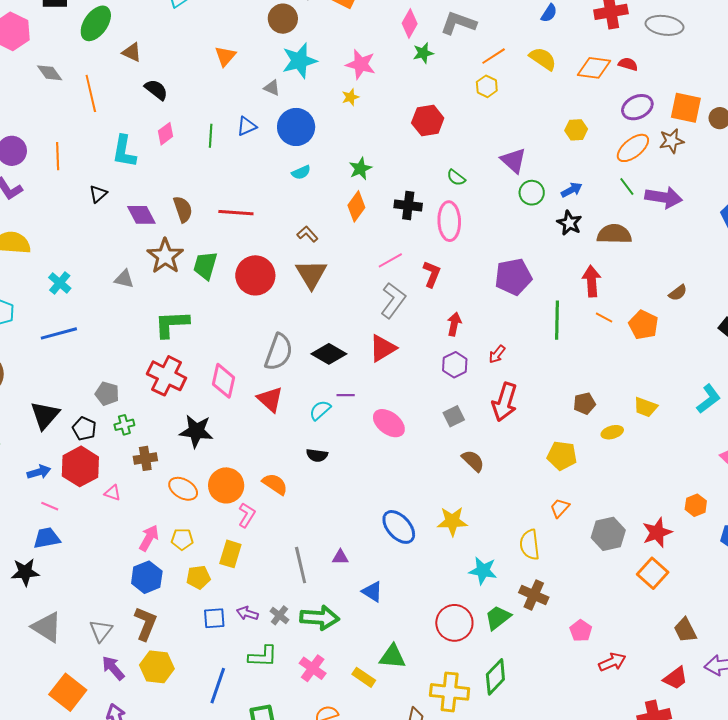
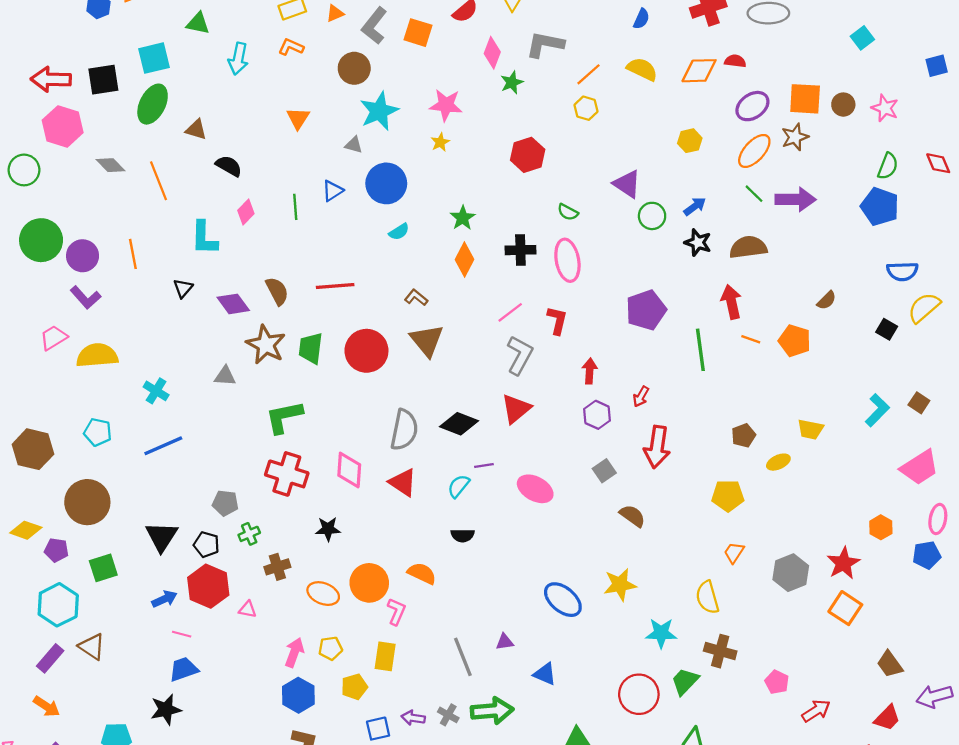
black star: (196, 431) -> (328, 529), size x0.7

